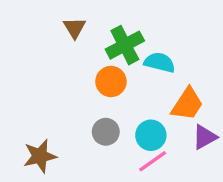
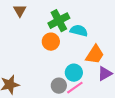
brown triangle: (75, 28) -> (20, 11), moved
gray circle: (106, 132) -> (59, 86), moved

